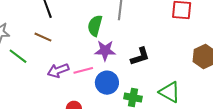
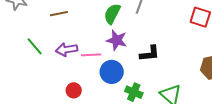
brown line: (43, 37) -> (59, 14), turned -48
green line: (18, 56) -> (35, 46), moved

